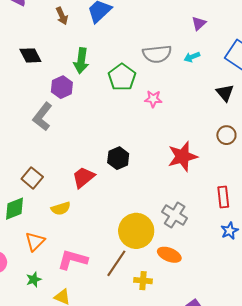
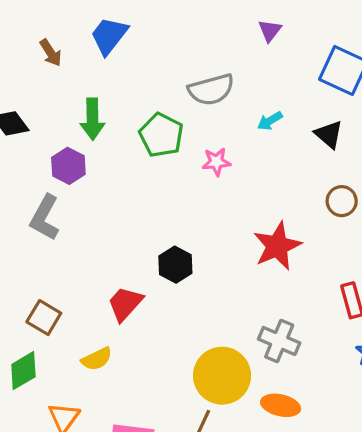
cyan arrow: (192, 57) -> (270, 121), moved

